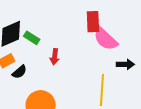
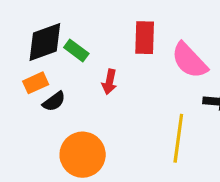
red rectangle: (93, 22) -> (145, 38), moved

